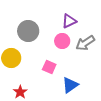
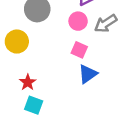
pink square: (49, 67) -> (79, 50), moved

